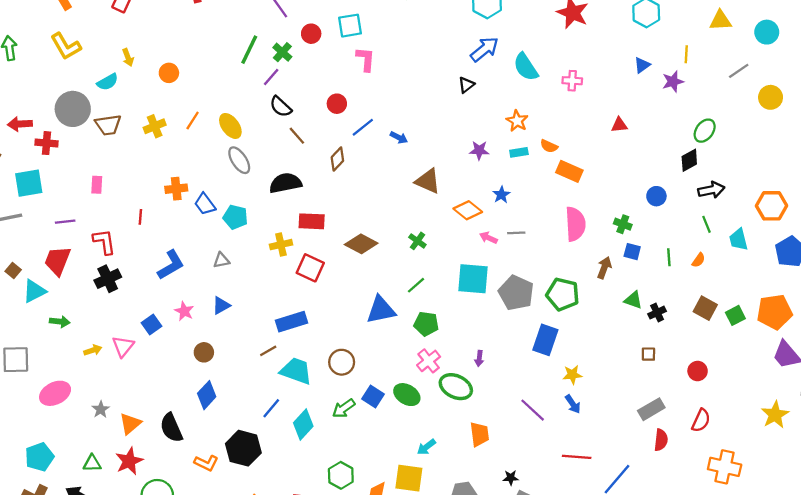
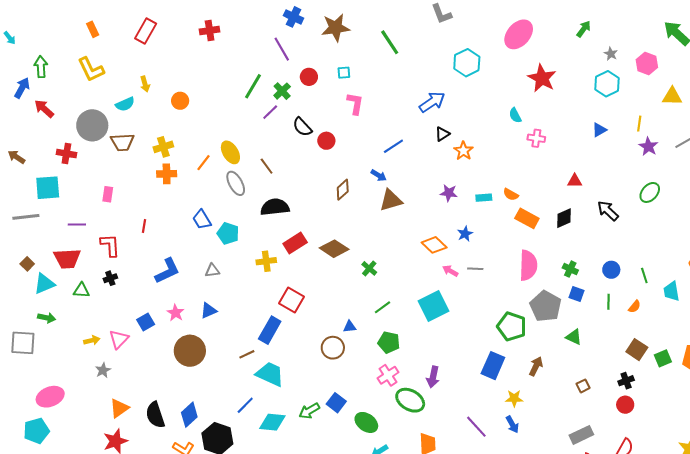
cyan square: (350, 26) -> (344, 73), size x0.6
blue arrow: (484, 49) -> (432, 102), moved
cyan semicircle: (526, 67) -> (515, 115), moved, size x0.6
purple star: (673, 82) -> (648, 146), moved, turned -30
black semicircle: (281, 107) -> (302, 127), moved
orange line: (193, 120) -> (204, 163), moved
orange star: (517, 121) -> (463, 151), moved
red arrow: (20, 124) -> (44, 109), moved, turned 40
blue line: (363, 127) -> (393, 146), moved
brown line: (297, 136) -> (267, 166), moved
brown diamond: (337, 159) -> (343, 190), moved
black diamond: (689, 160) -> (564, 218), moved
brown triangle: (428, 181) -> (391, 200), moved, turned -45
orange cross: (176, 189) -> (167, 174), moved
black arrow: (711, 190) -> (608, 211), moved, turned -130
blue circle: (656, 196) -> (611, 270), moved
red rectangle: (312, 221) -> (295, 243), turned -40
green cross: (417, 241) -> (369, 268), moved
brown diamond: (361, 244) -> (334, 249), moved
red trapezoid: (57, 261) -> (67, 259), turned -120
red square: (310, 268) -> (291, 300), moved
brown arrow: (604, 268) -> (536, 366), moved
black cross: (108, 279) -> (110, 278), size x0.6
cyan square: (473, 279) -> (434, 306), turned -36
gray pentagon: (516, 293) -> (546, 306), moved
blue triangle: (381, 310) -> (350, 327), size x0.5
black cross: (657, 313) -> (626, 381), moved
green arrow: (60, 322) -> (47, 318), moved
blue rectangle: (291, 322) -> (270, 330), turned -48
brown circle: (204, 352) -> (190, 351), size x1.8
brown square: (648, 354) -> (583, 386), turned -32
purple arrow: (479, 358) -> (433, 377), size x1.5
brown circle: (342, 362) -> (333, 348), moved
pink ellipse: (55, 393) -> (50, 397), moved
blue diamond: (207, 395) -> (189, 415), moved
green ellipse: (407, 395) -> (366, 422), moved
gray star: (101, 409) -> (103, 370), moved
cyan diamond: (303, 425) -> (272, 422), turned 48
green triangle: (92, 463) -> (81, 290), moved

